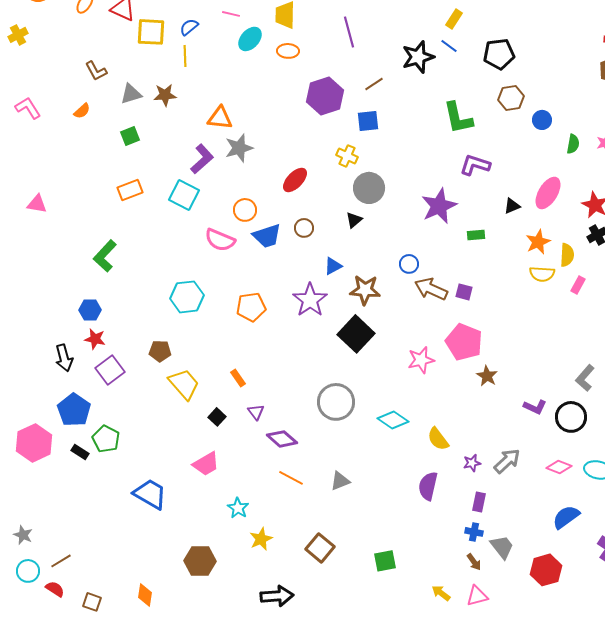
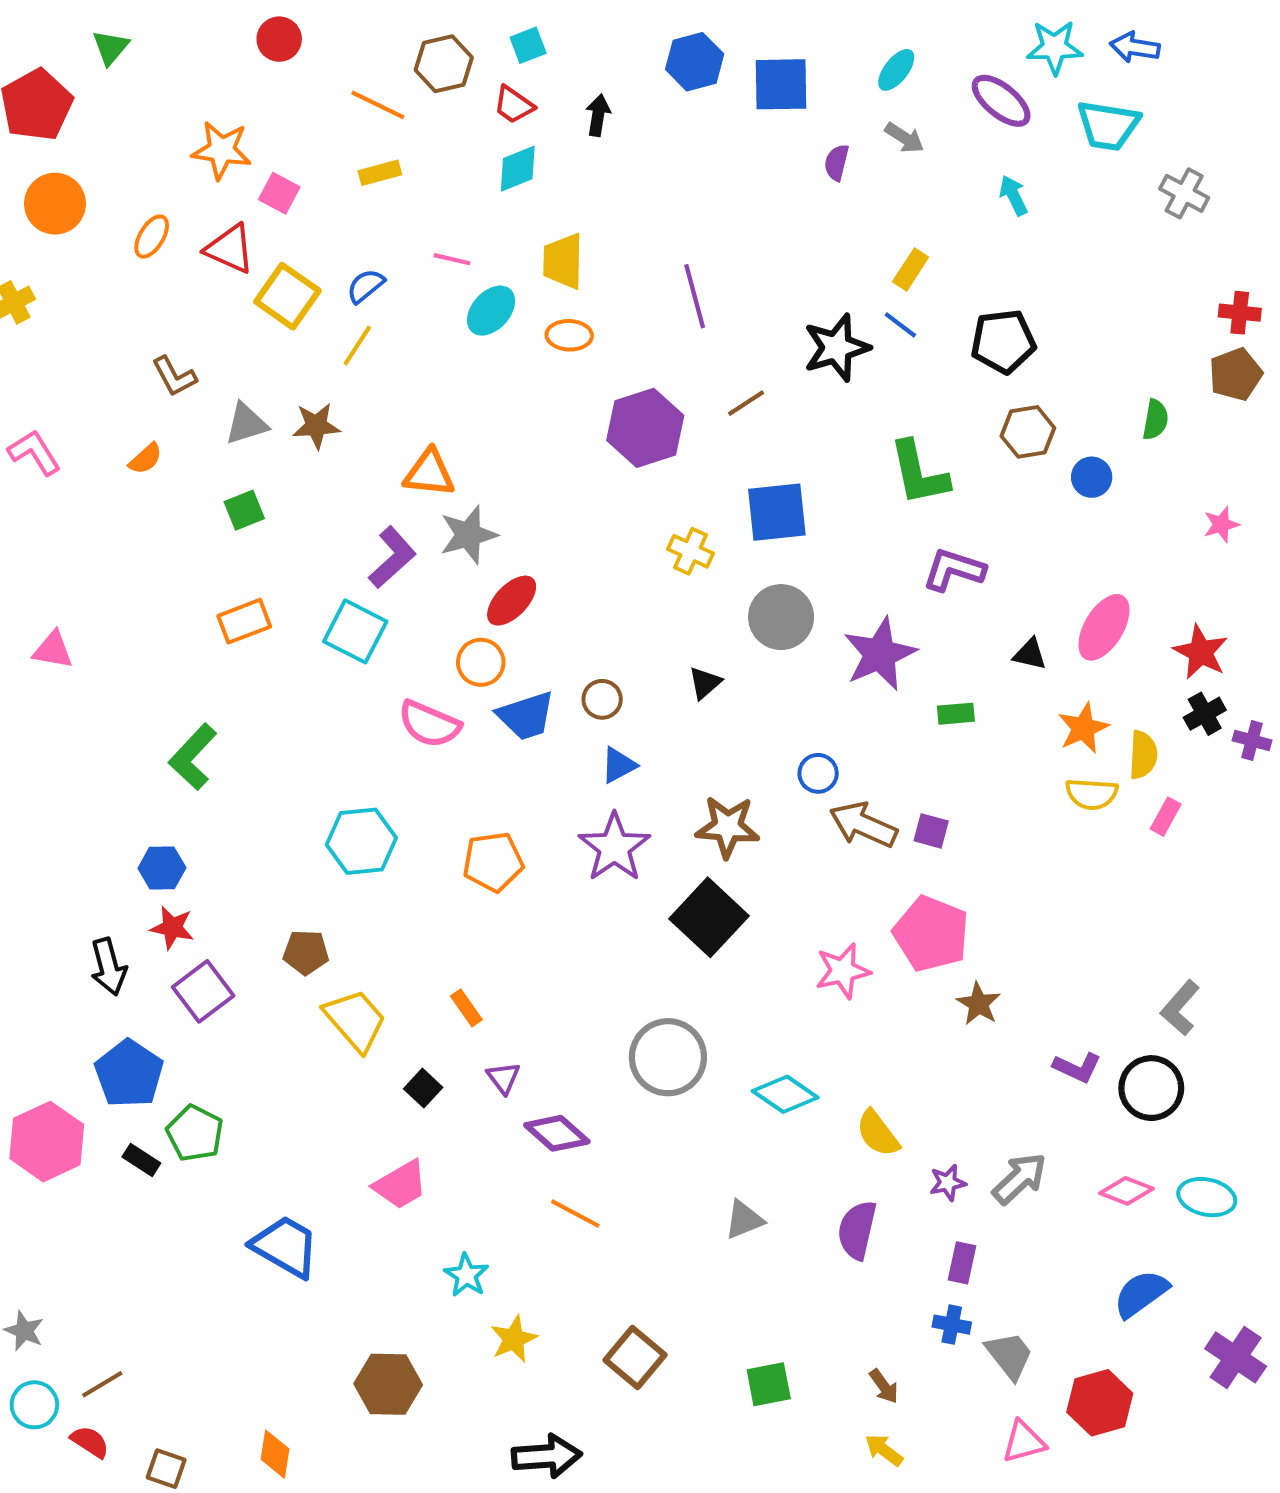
yellow square: (151, 32) -> (287, 296), turned 32
yellow line: (185, 56) -> (357, 346), turned 35
blue square: (368, 121) -> (777, 512), moved, size x1.4
green semicircle: (573, 144) -> (1155, 420), moved
red ellipse: (295, 180) -> (512, 601), moved
gray circle: (369, 188) -> (781, 617), moved
black triangle: (512, 206) -> (1030, 654), turned 36
blue triangle: (333, 266) -> (619, 765), moved
gray triangle: (340, 481) -> (744, 1220), moved
brown arrow: (474, 562) -> (884, 1386), moved
pink triangle: (477, 596) -> (1024, 1442), moved

